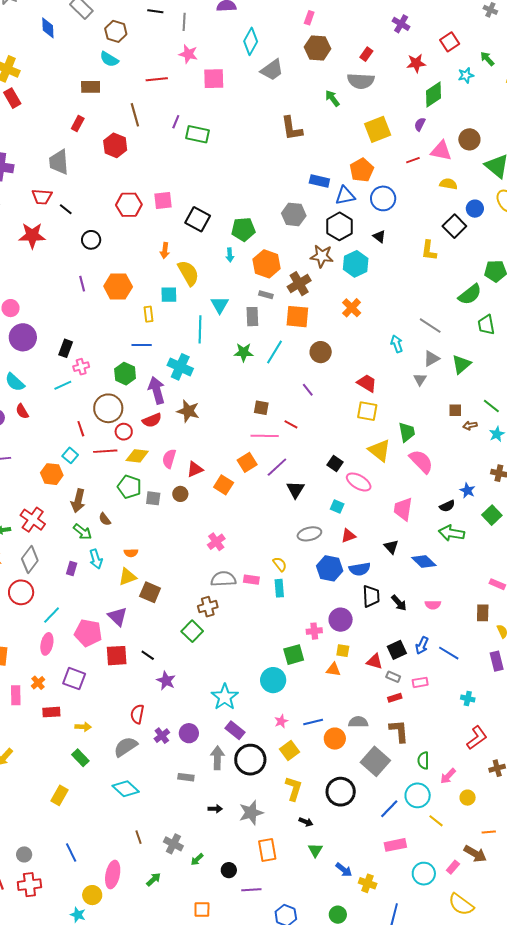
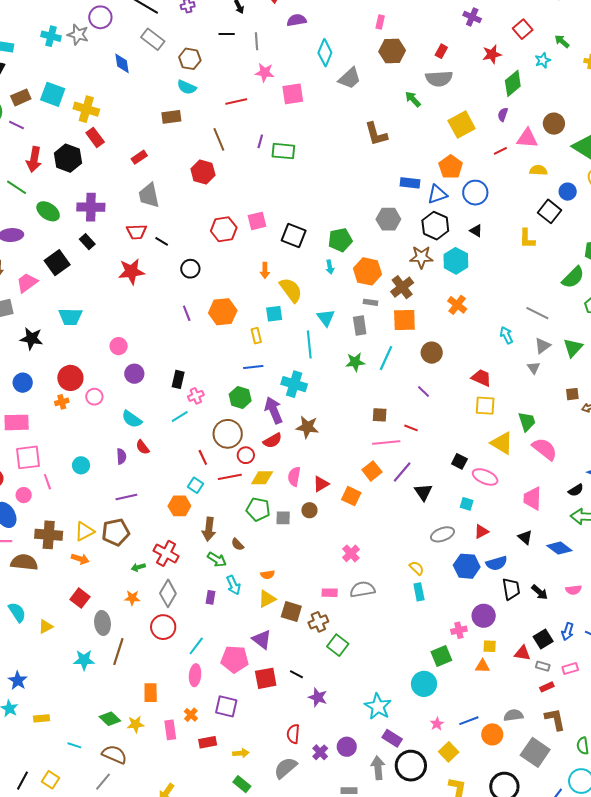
red rectangle: (78, 124) -> (139, 157), moved, turned 35
purple circle: (23, 337) -> (134, 374), size x0.7
pink rectangle: (251, 580) -> (330, 593), moved
brown cross: (208, 607) -> (318, 622), moved

